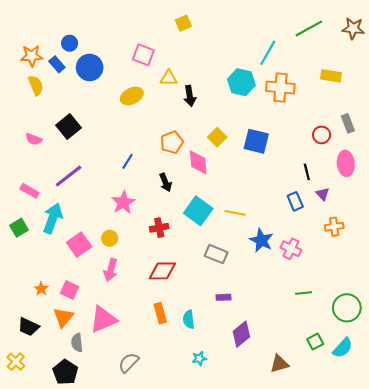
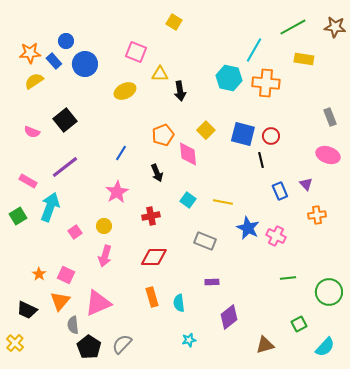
yellow square: (183, 23) -> (174, 22), turned -35
yellow rectangle: (331, 76) -> (304, 59), moved
yellow semicircle: (36, 85) -> (34, 81), turned -102
red circle: (322, 135) -> (271, 136), moved
pink ellipse: (346, 163) -> (328, 155), turned -65
black line: (307, 172) -> (261, 160), moved
cyan square: (198, 211) -> (188, 200), size x0.6
pink square: (79, 245) -> (75, 232), size x0.6
cyan semicircle: (343, 348) -> (325, 347), moved
black pentagon: (65, 372) -> (89, 347), moved

